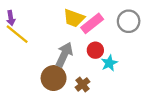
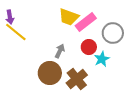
gray circle: (129, 21) -> (113, 33), moved
gray arrow: (64, 54) -> (60, 51), size x0.6
brown cross: (83, 84) -> (77, 79), size x1.5

